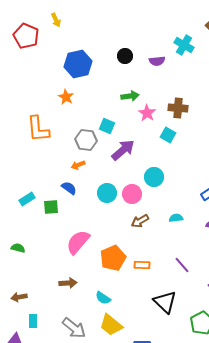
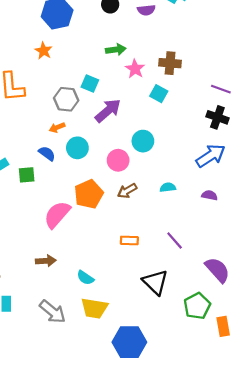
cyan circle: (107, 193) -> (77, 148), moved
orange pentagon: (113, 258) -> (89, 194), moved
yellow trapezoid: (111, 325) -> (94, 308), turned -30

